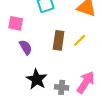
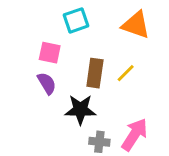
pink square: (16, 23) -> (50, 53), moved
black star: (37, 79) -> (80, 110), moved, turned -30

